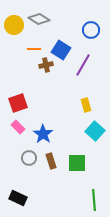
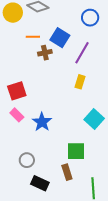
yellow rectangle: (86, 105) -> (80, 82), moved, turned 32
gray circle: (29, 158) -> (27, 160), moved
brown rectangle: (51, 161) -> (67, 172), moved
black rectangle: (18, 198) -> (40, 183), moved

